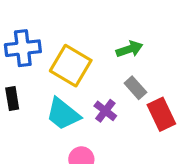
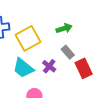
yellow square: (71, 66) -> (28, 38), turned 30

